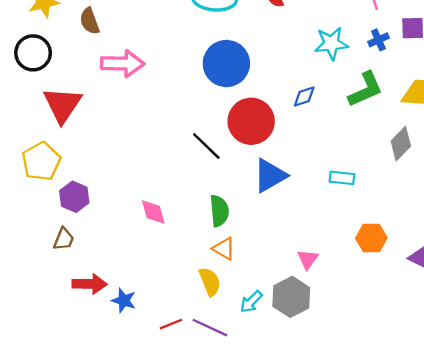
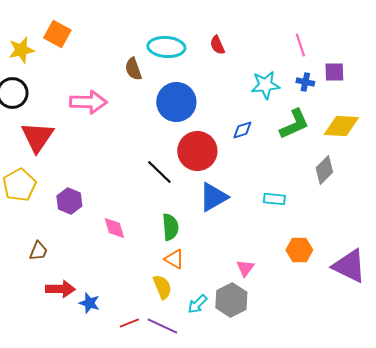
brown semicircle: (90, 21) -> (133, 69), moved
blue cross: (378, 40) -> (305, 82), turned 36
purple hexagon: (74, 197) -> (69, 201), moved

